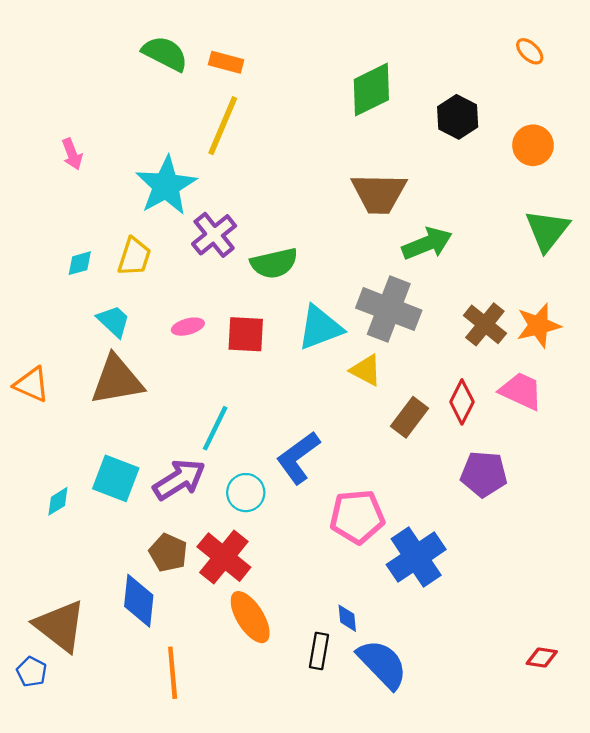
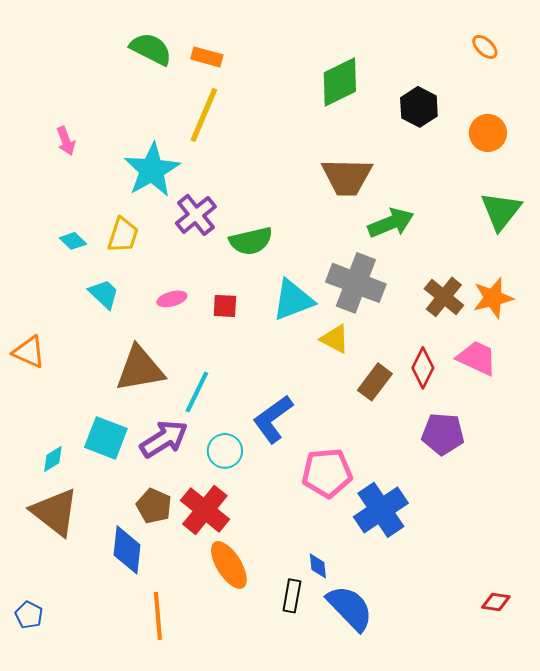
cyan diamond: (80, 263) -> (73, 241), turned 60
red square: (246, 334) -> (225, 306), size x0.7
brown triangle: (117, 380) -> (140, 369), moved
brown triangle: (60, 626) -> (55, 512), moved

